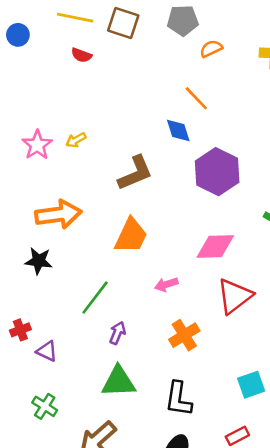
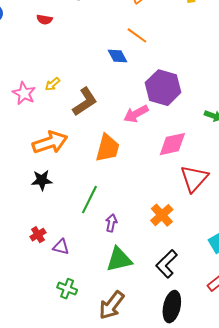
blue diamond: (178, 130) -> (117, 56), moved
brown L-shape: (135, 173) -> (85, 102), moved
pink arrow: (166, 284) -> (136, 114), moved, size x1.4
black L-shape: (178, 399) -> (167, 264), turned 48

